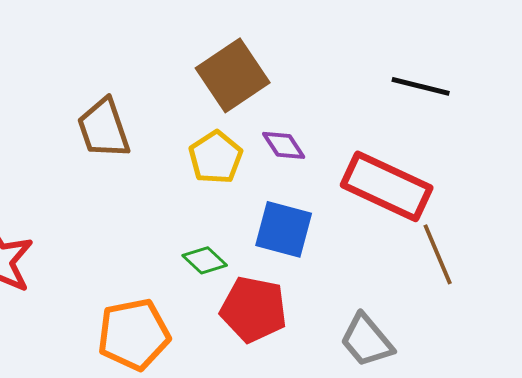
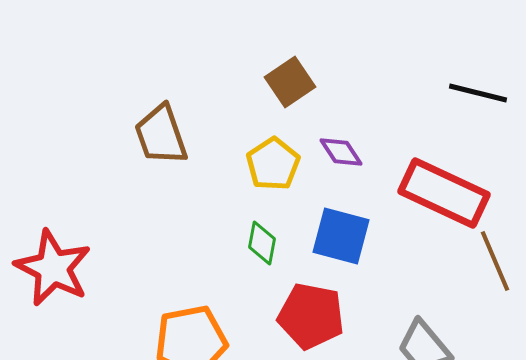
brown square: (233, 75) -> (290, 82), size x0.7
green diamond: (205, 260) -> (262, 243), moved, turned 57

